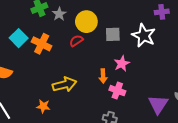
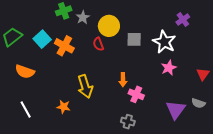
purple cross: (162, 12) -> (183, 19), turned -32
red semicircle: (76, 41) -> (98, 44), turned -80
pink star: (122, 64) -> (169, 68), moved
yellow arrow: (65, 85) -> (85, 86), turned 85

